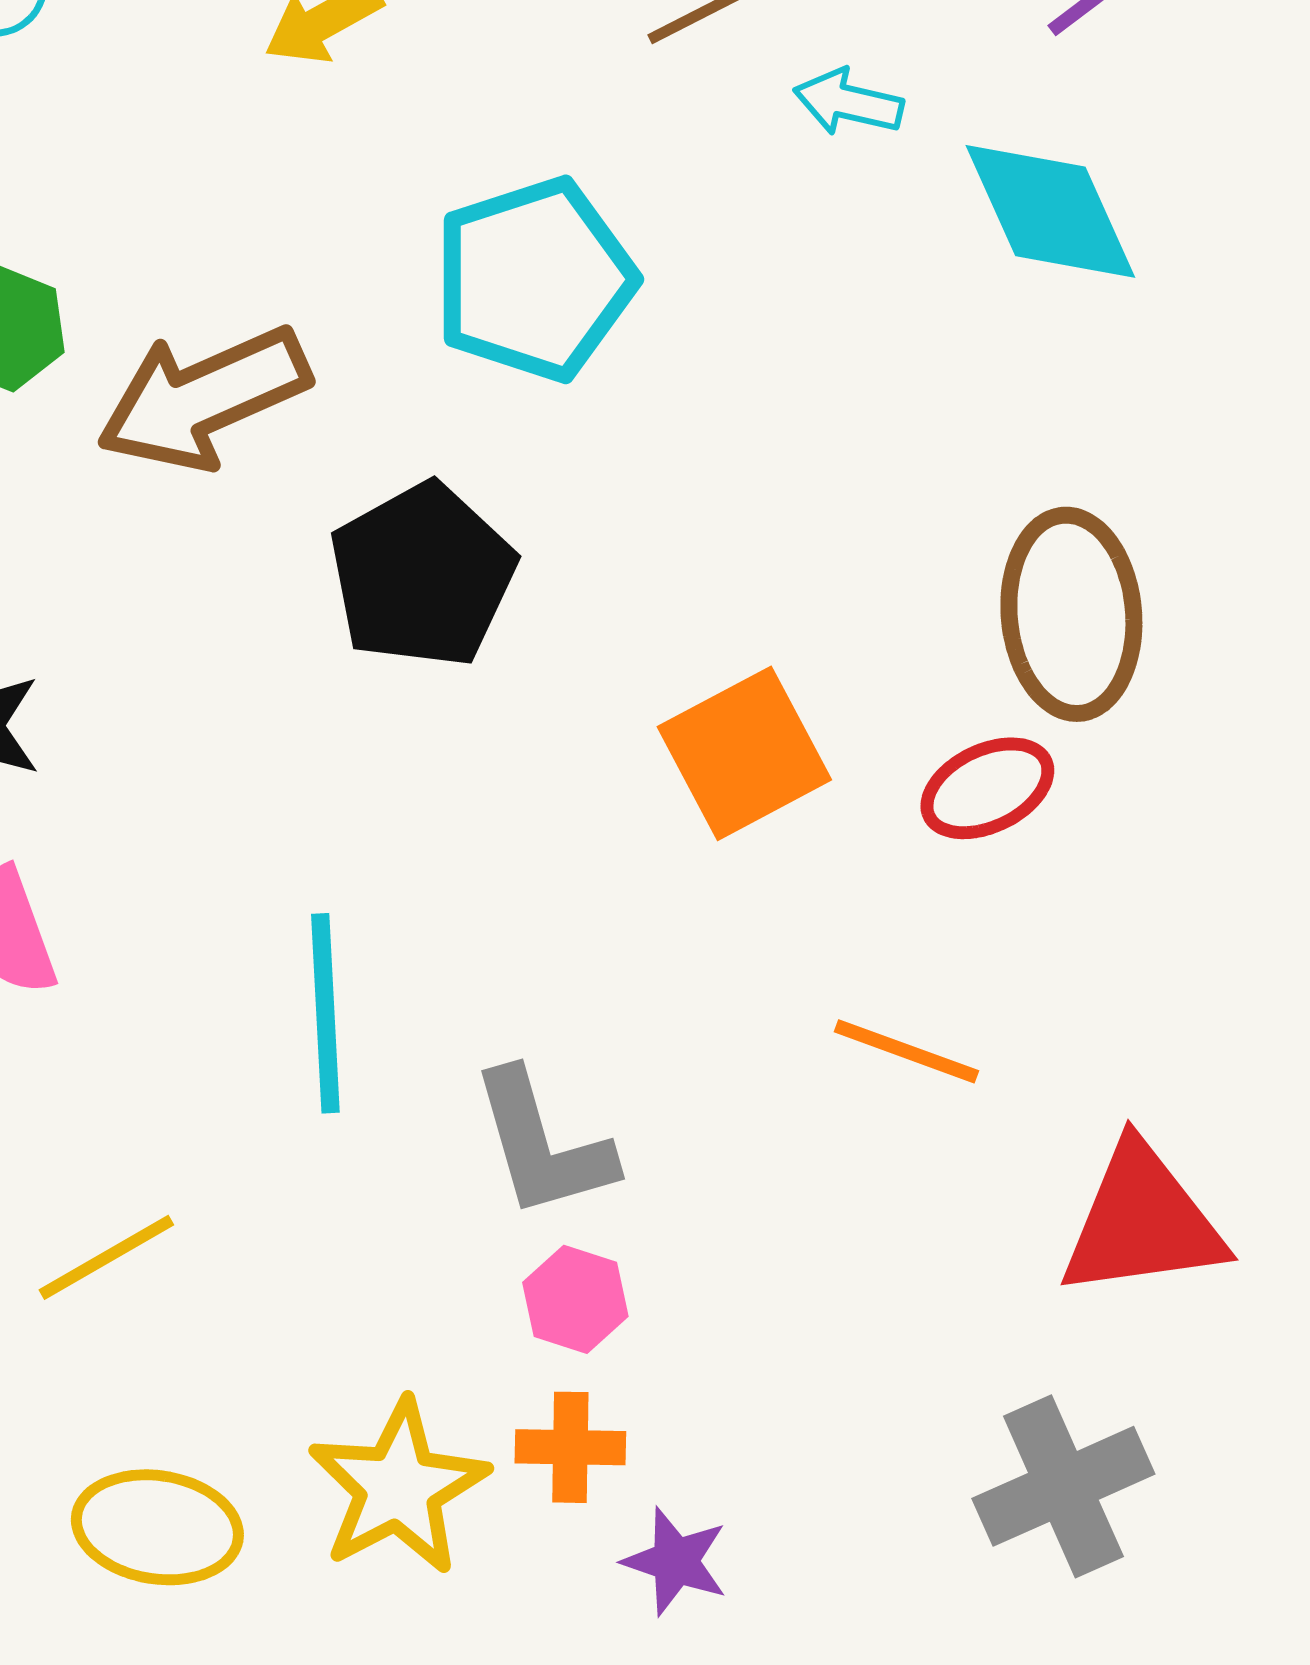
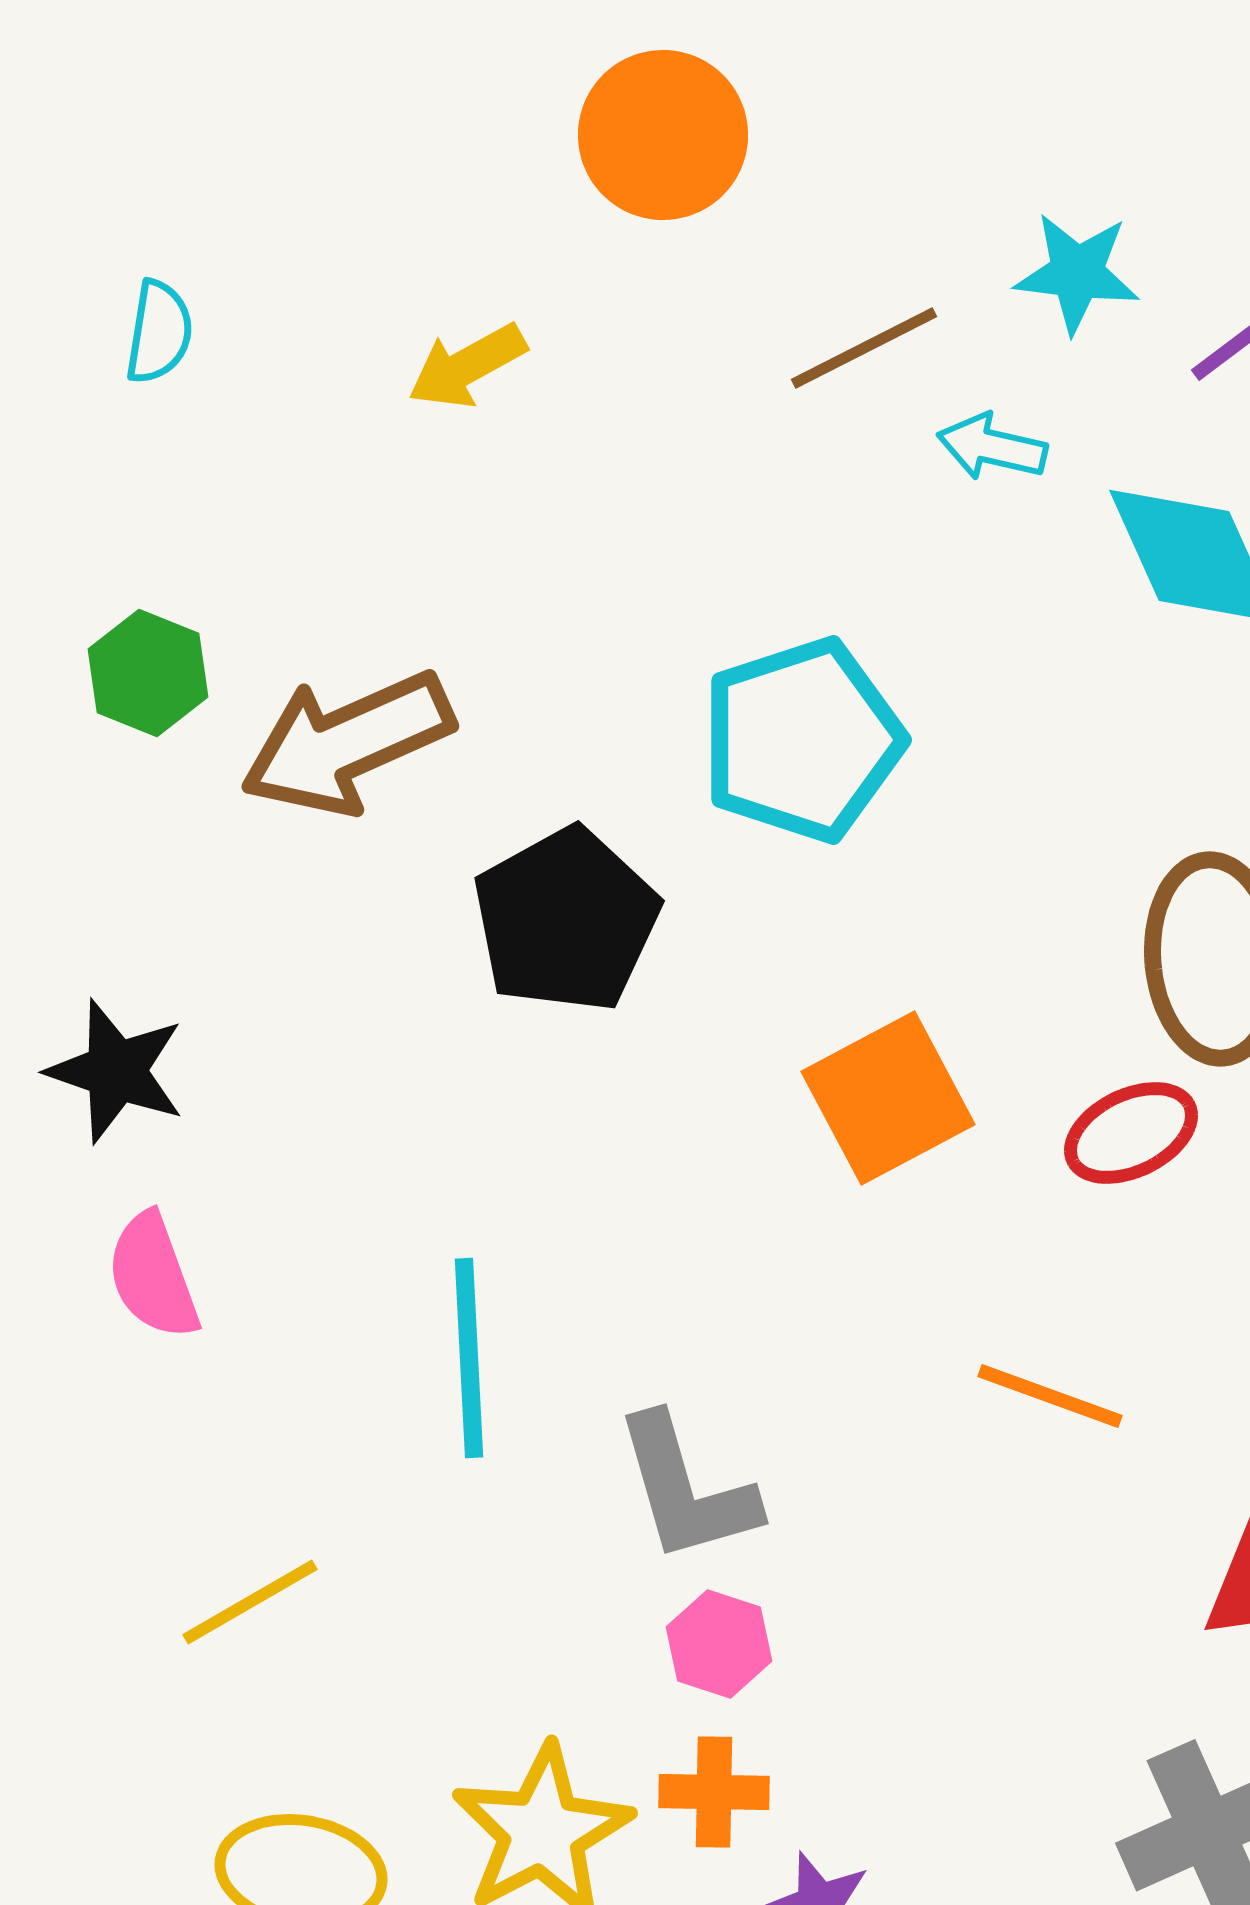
cyan pentagon: (534, 279) -> (802, 740), moved

